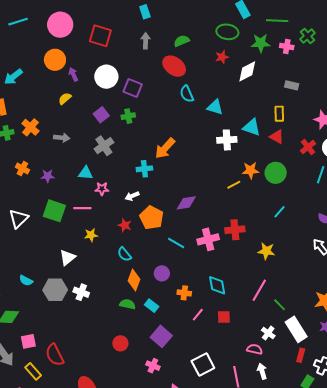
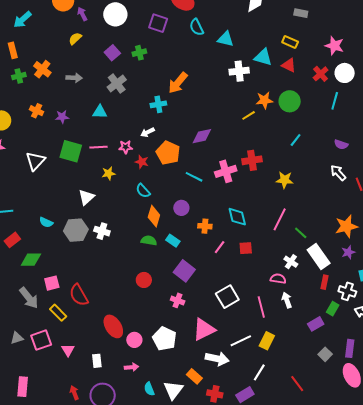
purple square: (133, 88) -> (158, 23), moved
yellow rectangle: (279, 114) -> (290, 42), turned -63
pink star: (102, 189) -> (126, 147), moved

